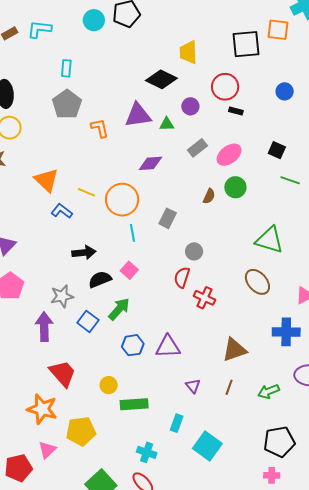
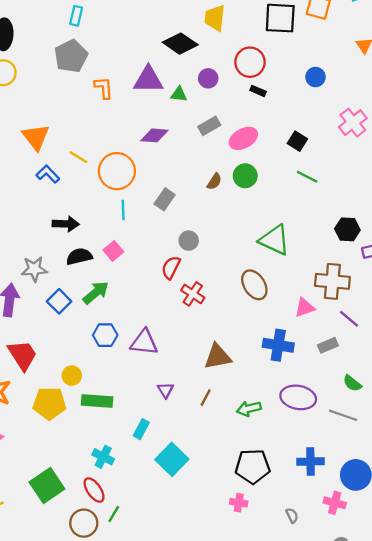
yellow pentagon: (81, 431) -> (49, 403), moved

